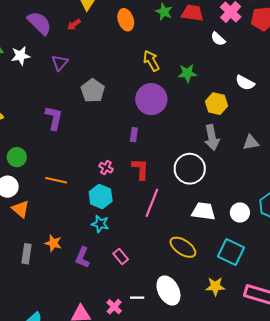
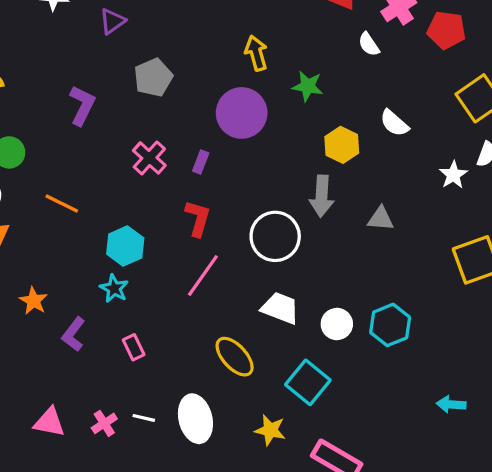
pink cross: (106, 168) -> (149, 158), moved, size x1.5

